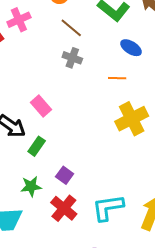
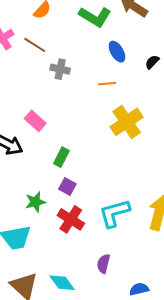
brown line: (71, 28) -> (35, 45), moved
blue ellipse: (131, 48) -> (117, 52), turned 35
green rectangle: (37, 146) -> (61, 157), moved

